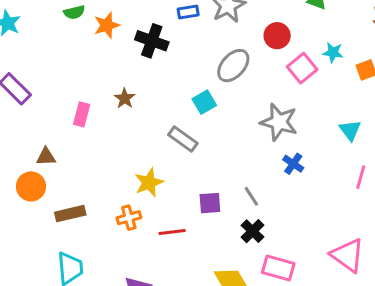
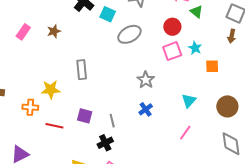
red circle: (277, 36) -> (172, 27), moved
cyan square: (204, 102) -> (108, 14), moved, turned 35
gray star: (279, 122) -> (146, 80), size x0.7
gray rectangle: (183, 139) -> (82, 70), turned 30

